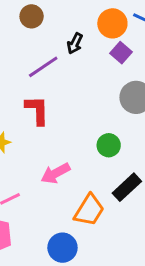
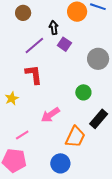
black arrow: (75, 43) -> (54, 28), turned 152
purple square: (121, 53) -> (64, 44), moved

